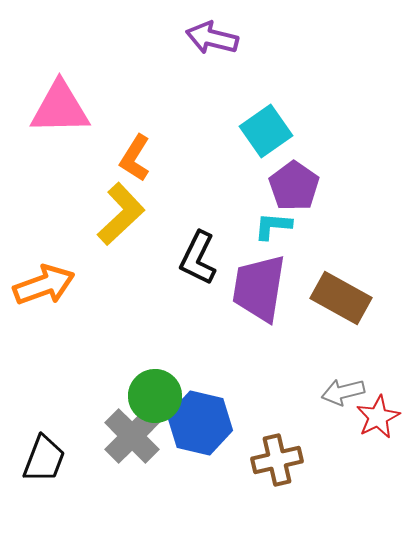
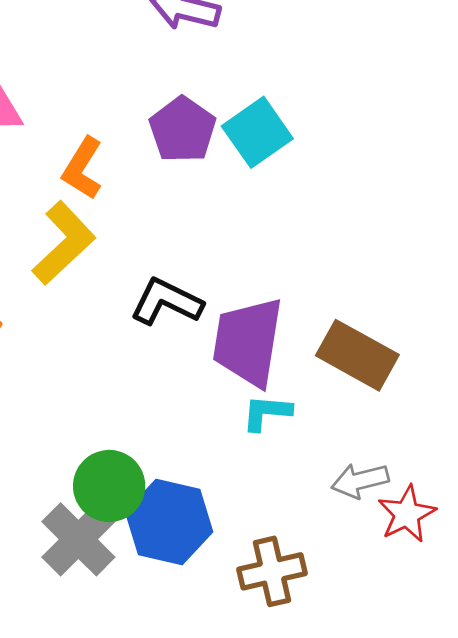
purple pentagon: (294, 186) -> (183, 130), moved
cyan L-shape: (273, 226) -> (267, 413), moved
black L-shape: (198, 258) -> (167, 302), turned 90

